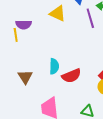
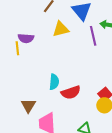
yellow triangle: (58, 13) -> (61, 29), turned -42
brown triangle: (25, 77) -> (28, 106), moved

